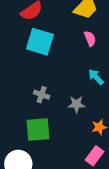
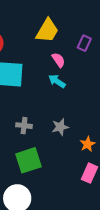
cyan arrow: (96, 77) -> (57, 81), moved

